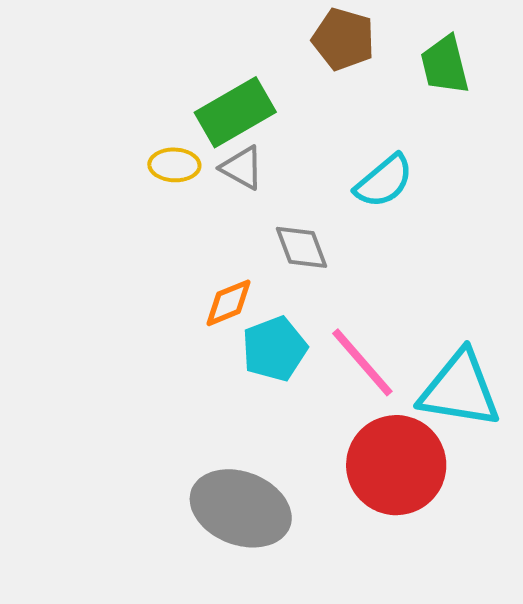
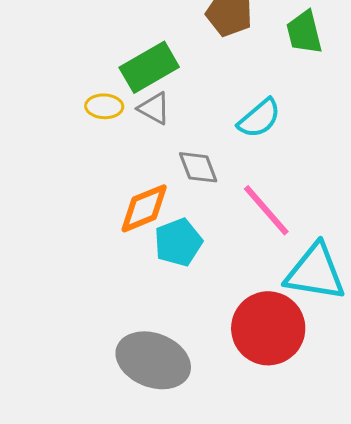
orange diamond: (229, 303) -> (144, 208), size x1.4
pink line: (362, 362) -> (266, 210), moved

